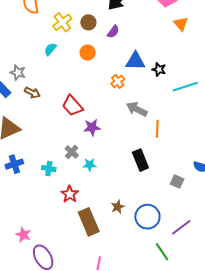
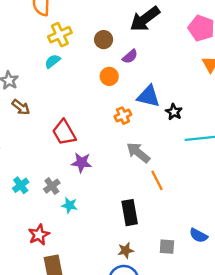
yellow cross: (62, 22) -> (60, 35), moved
orange circle: (88, 53) -> (109, 76), moved
orange line: (157, 129) -> (157, 180), turned -42
cyan cross: (49, 169) -> (21, 185), moved, turned 32
gray square: (177, 181) -> (167, 247), turned -32
brown star: (118, 207) -> (126, 250), moved

